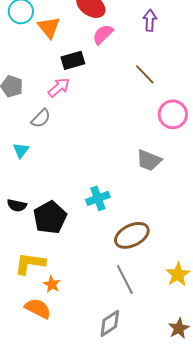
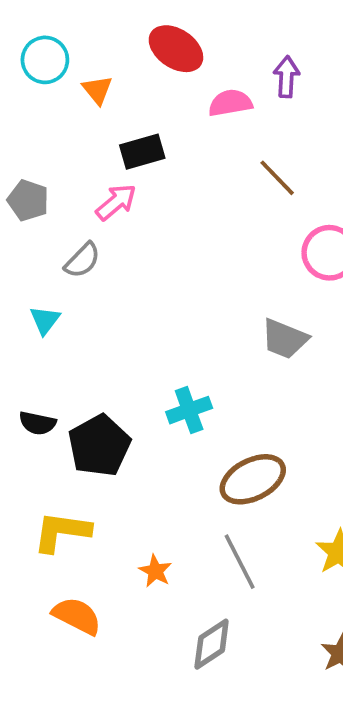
orange triangle: (49, 27) -> (97, 90), size x0.7
pink semicircle: (103, 34) -> (230, 103), moved, turned 35
orange star: (52, 284) -> (155, 571), moved

